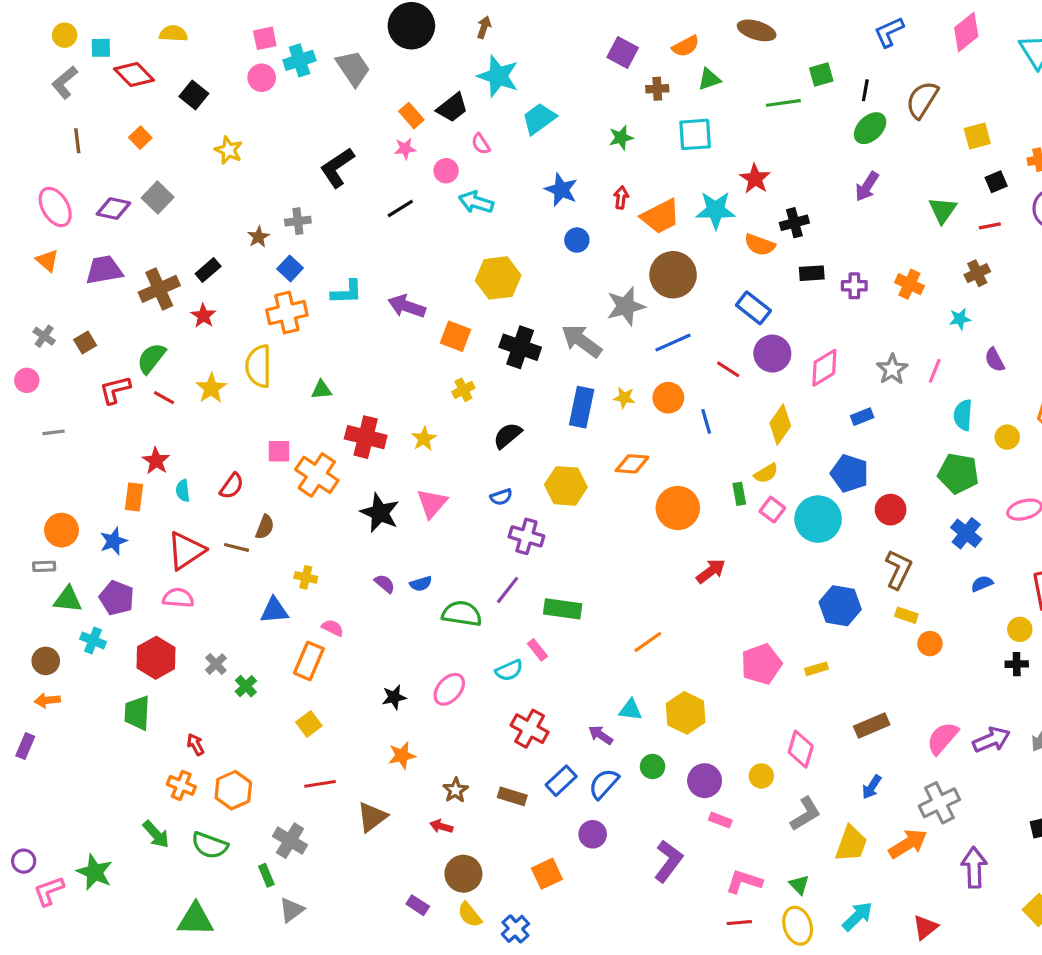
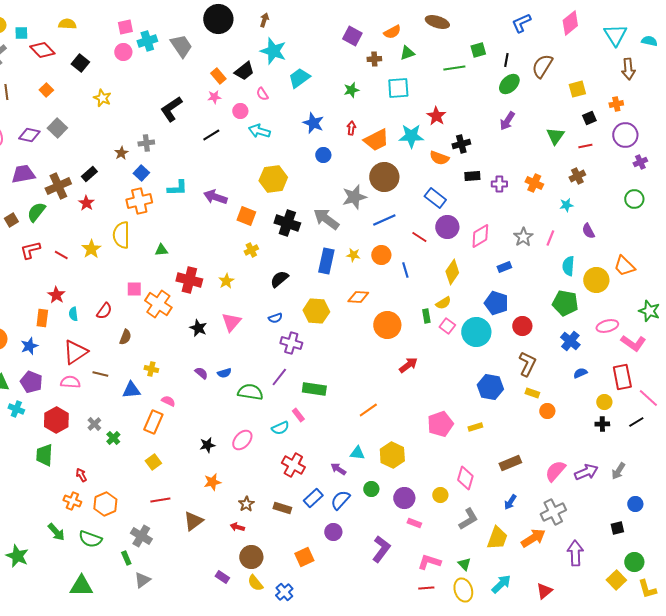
green semicircle: (151, 358) -> (36, 212), moved
yellow circle: (1007, 437) -> (596, 280), size x1.6
black star: (380, 513) -> (198, 328), size x0.7
brown line: (236, 547) -> (100, 374), moved

